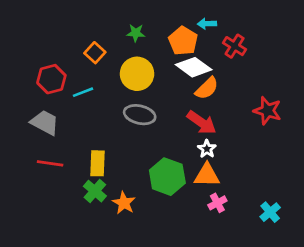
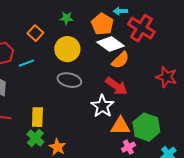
red cross: (235, 46) -> (141, 28), size x1.5
white star: (207, 149) -> (102, 106), moved, size x1.6
green hexagon: (167, 177) -> (146, 127), moved

